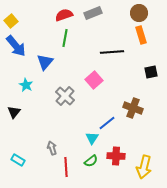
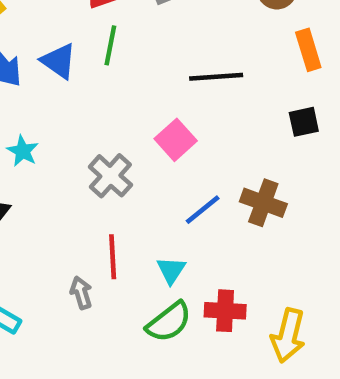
orange rectangle: (141, 35) -> (308, 50), moved
blue triangle: (45, 62) -> (59, 61), moved, turned -36
blue line: (107, 123) -> (203, 210), moved
green semicircle: (91, 161) -> (169, 322), size x1.5
red line: (66, 167) -> (113, 257), moved

